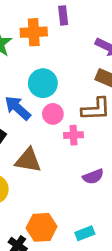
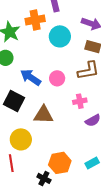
cyan circle: (43, 83) -> (60, 36), moved
pink cross: (73, 135) -> (80, 101), moved

